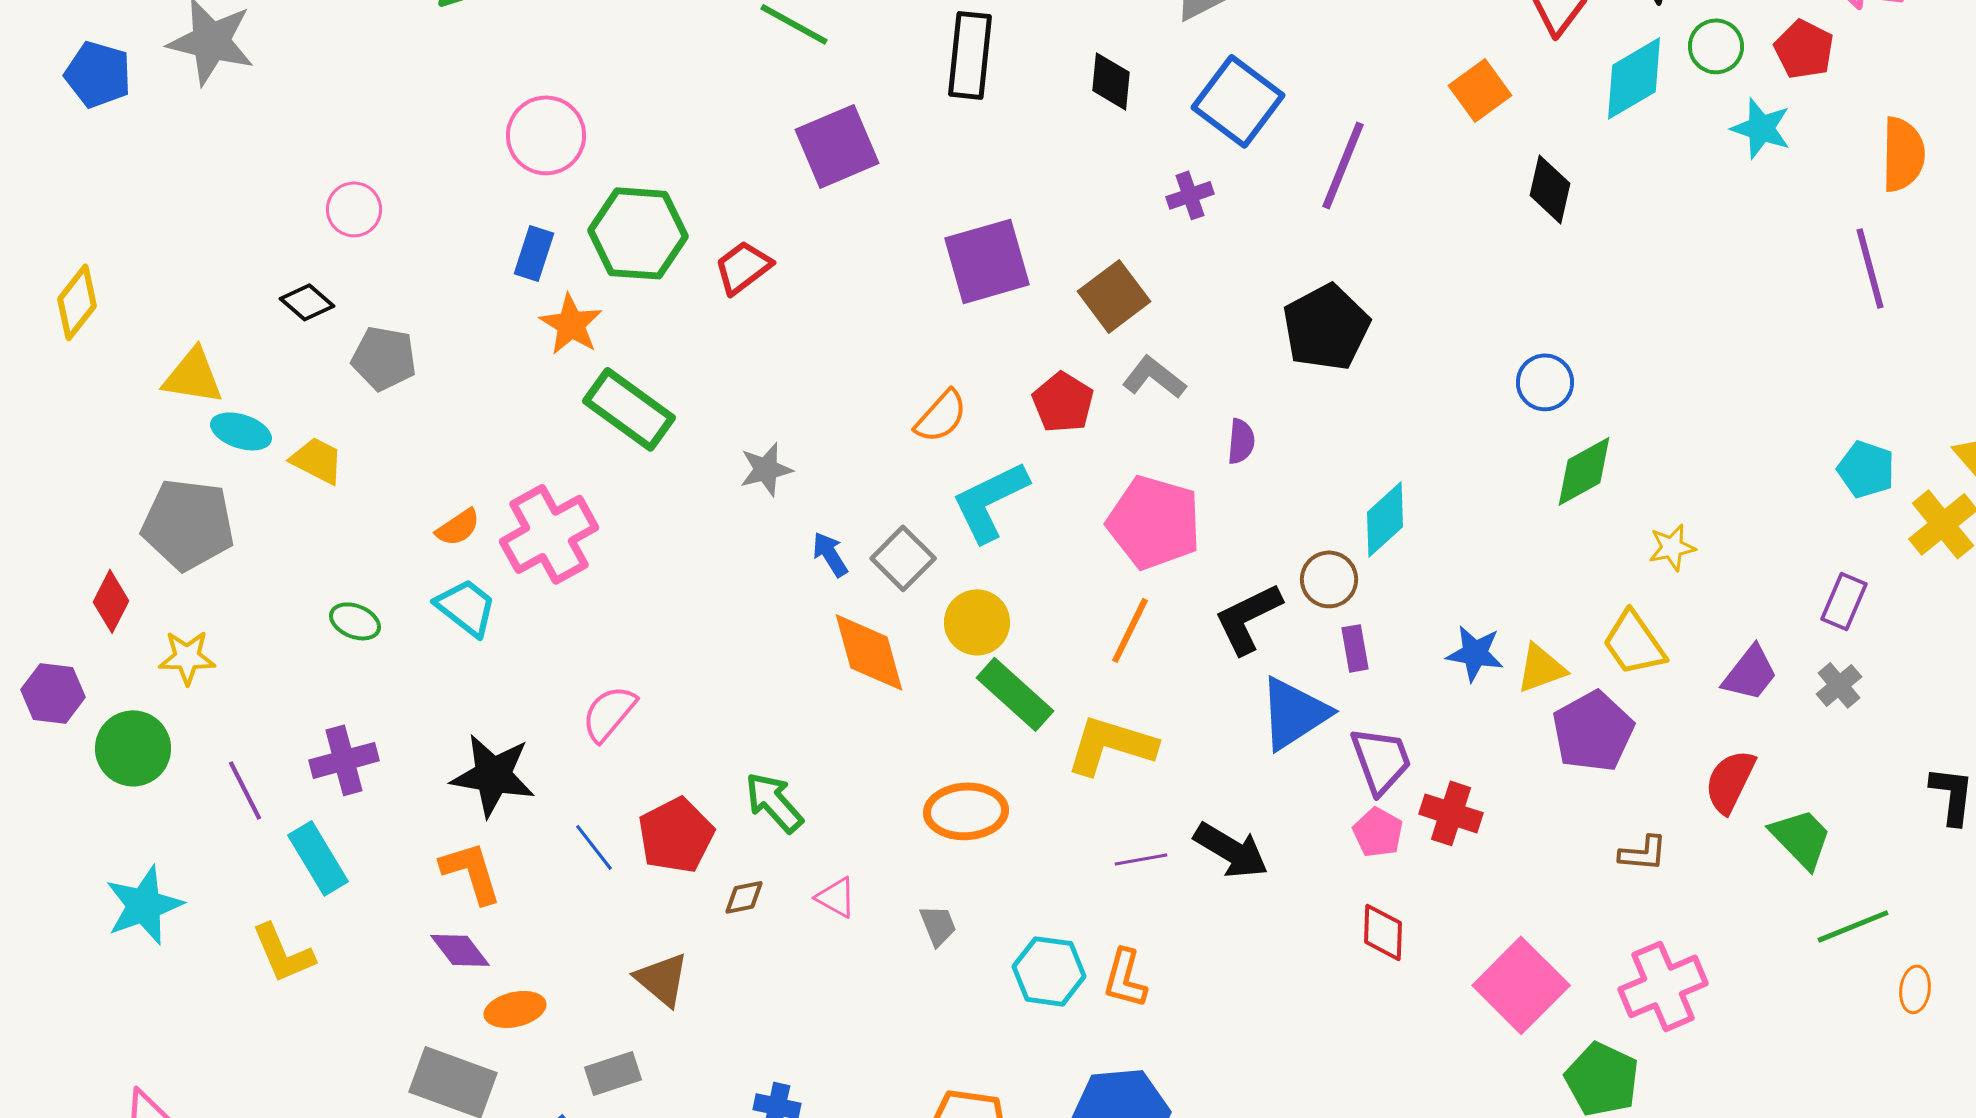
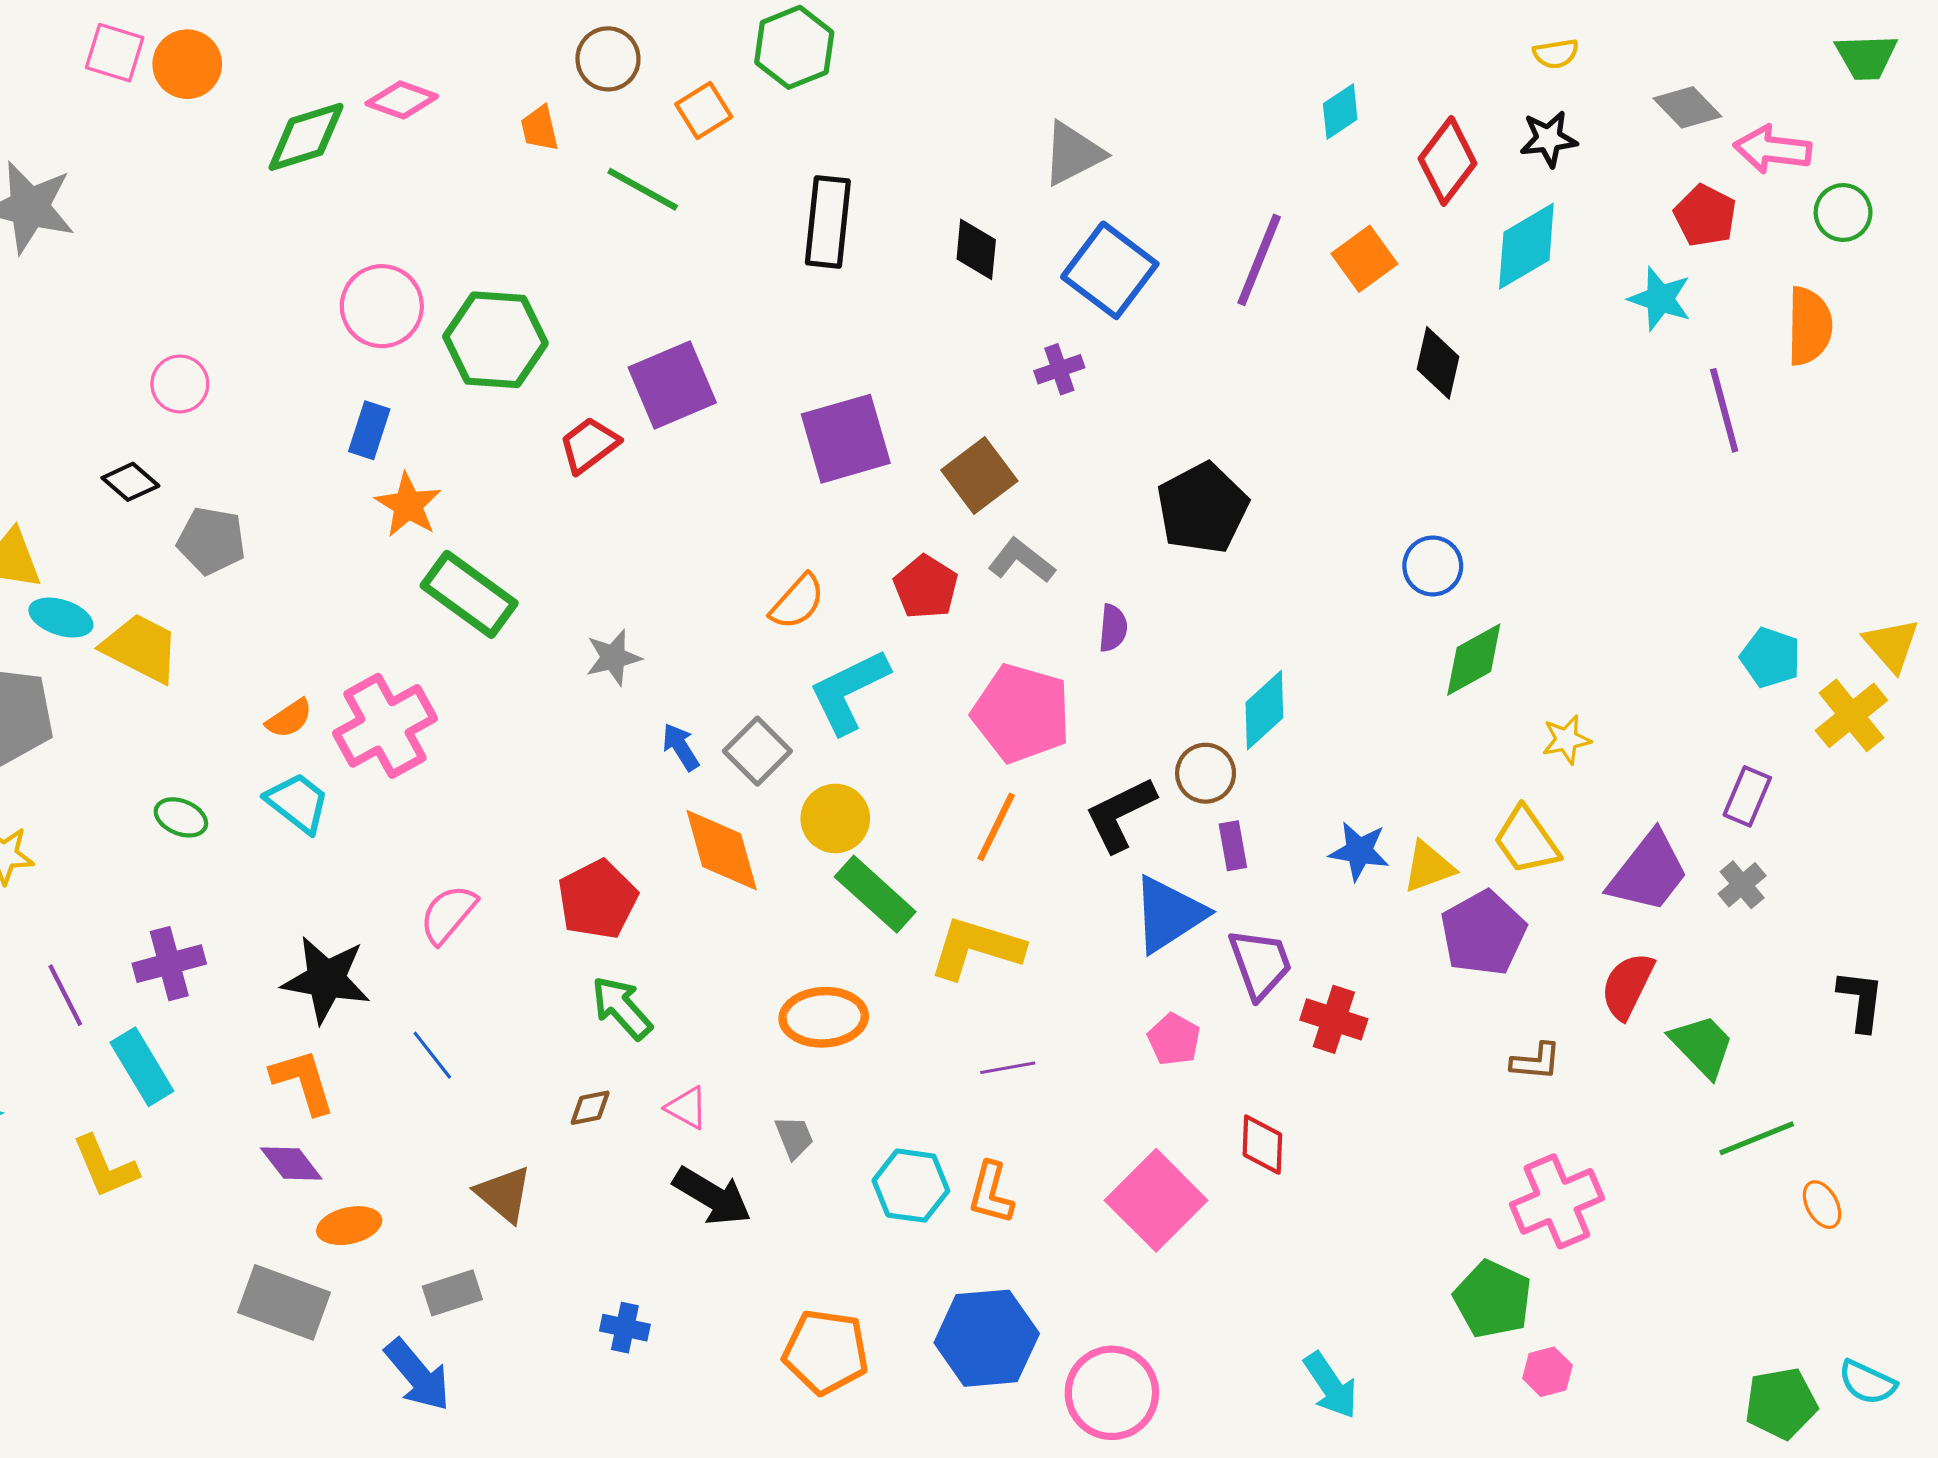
green circle: (1716, 46) -> (1843, 212), moved
purple square: (837, 146) -> (672, 385), moved
purple line: (1343, 165) -> (1259, 260), moved
green hexagon: (638, 233) -> (495, 340), moved
purple line: (1870, 268) -> (1724, 410), moved
yellow trapezoid: (317, 460) -> (141, 648), size x1.4
purple trapezoid: (1750, 673) -> (1648, 872), size x1.4
pink pentagon: (1378, 832) -> (1174, 1039), moved
red pentagon: (676, 835) -> (597, 899), moved
black arrow: (1231, 850) -> (712, 1196), moved
pink square: (1521, 985) -> (1156, 1200), moved
orange ellipse: (1915, 989) -> (1822, 1205), turned -36

